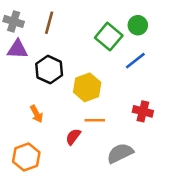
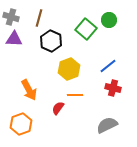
blue line: (135, 61) -> (108, 66), moved
black hexagon: (49, 70) -> (51, 41), moved
orange arrow: (36, 114) -> (29, 90), size x1.5
gray semicircle: (120, 153) -> (107, 125), moved

